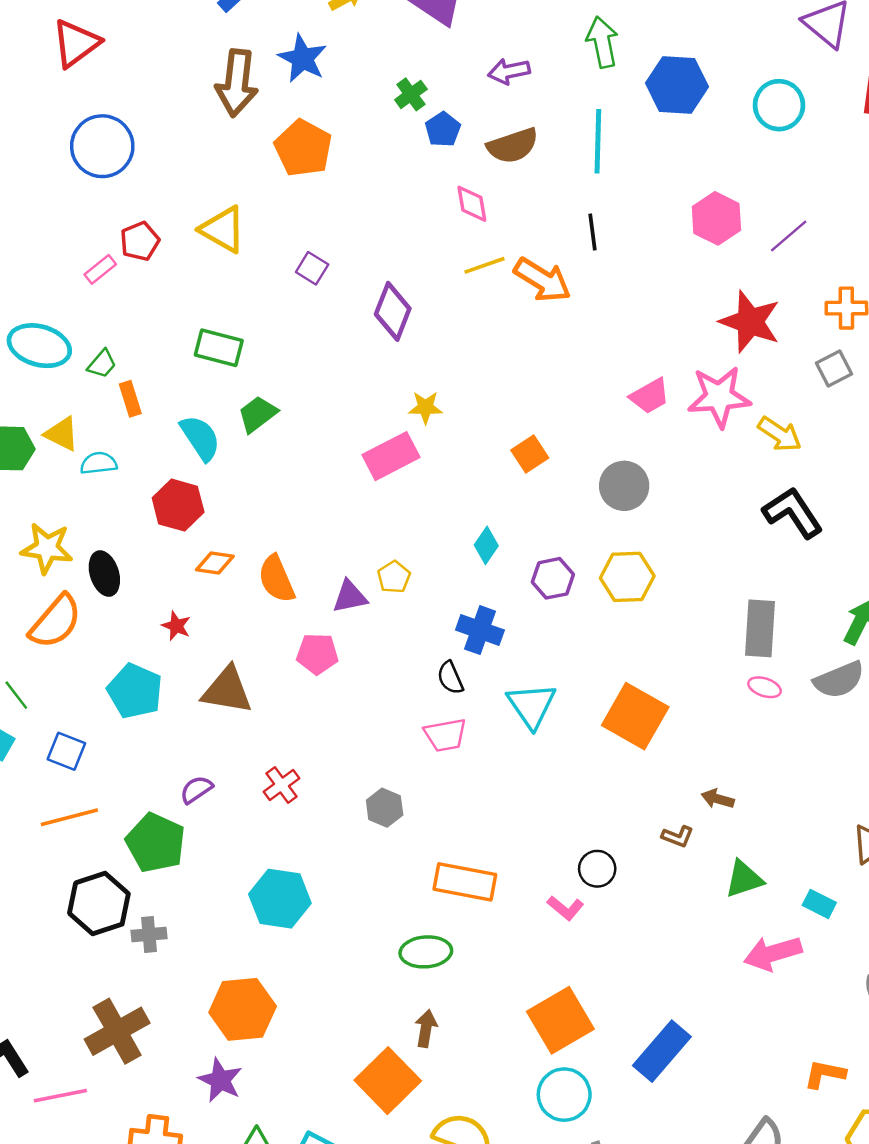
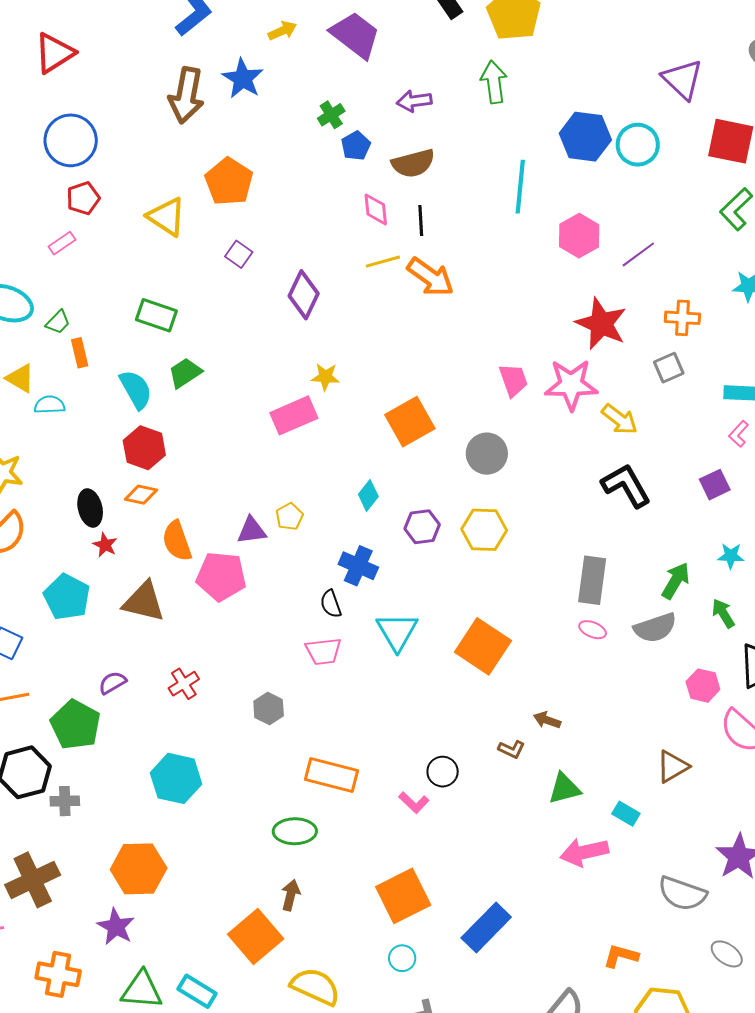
blue hexagon: (677, 85) -> (585, 137), moved
cyan line: (598, 141) -> (520, 187), moved
orange pentagon: (303, 148) -> (229, 182), moved
black line: (593, 232) -> (421, 221), moved
red pentagon: (140, 241) -> (83, 198), moved
pink trapezoid: (650, 396) -> (513, 380), turned -84
orange square: (530, 454) -> (410, 422), size x1.6
red hexagon: (178, 505) -> (144, 448), moved
black ellipse: (104, 574) -> (90, 508), moved
orange semicircle: (276, 579) -> (177, 541), moved
pink pentagon: (317, 654) -> (221, 576), size x1.4
cyan circle: (564, 1095) -> (402, 958), size x0.6

